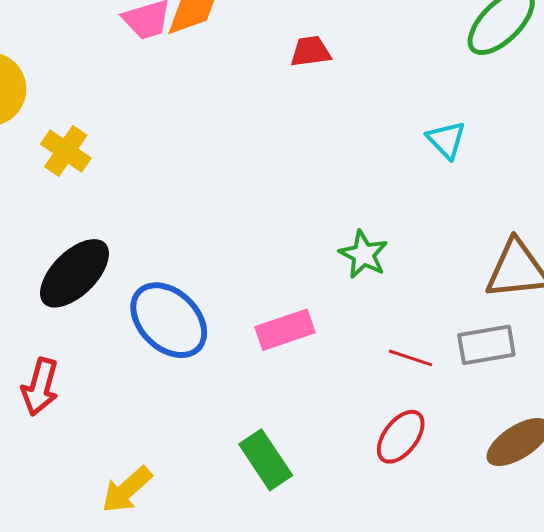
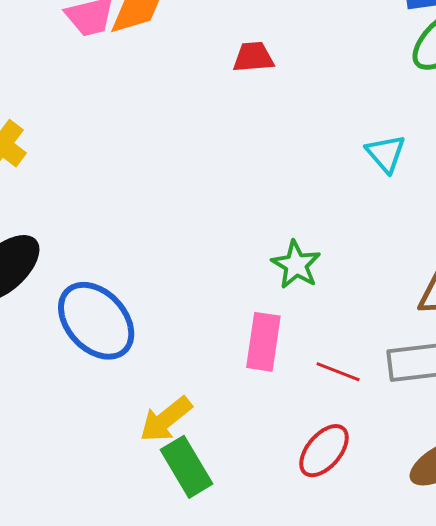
pink rectangle: (285, 330) -> (263, 342), moved, turned -66
yellow arrow: (127, 490) -> (166, 419), moved

